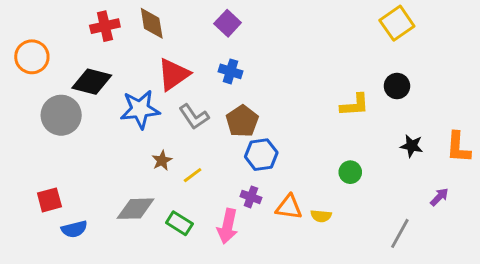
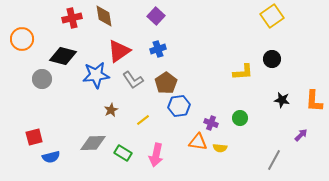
blue cross: (231, 71) -> (158, 49), turned -35
gray circle: (61, 115) -> (42, 79), size x0.7
yellow line: (193, 175) -> (143, 120), moved
purple cross: (251, 197) -> (211, 123), moved

